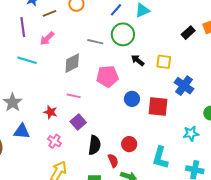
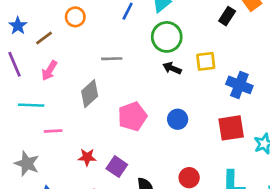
green circle: (123, 34) -> (167, 37), moved
pink pentagon: (107, 76) -> (132, 116), moved
pink line: (74, 96) -> (53, 131), moved
red square: (158, 106) -> (231, 128), moved
red star: (50, 112) -> (87, 157), moved

